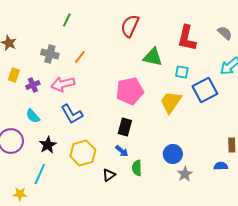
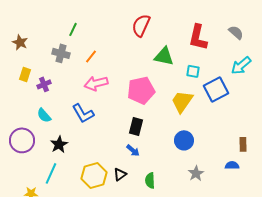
green line: (67, 20) -> (73, 29), moved
pink arrow: (63, 84) -> (96, 83), moved
yellow hexagon: (83, 153) -> (94, 175), moved
blue circle: (173, 154) -> (184, 140), moved
green semicircle: (137, 168) -> (150, 180), moved

